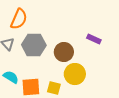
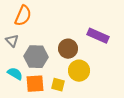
purple rectangle: (94, 39) -> (98, 36), size x1.5
gray hexagon: (34, 45) -> (36, 57), moved

